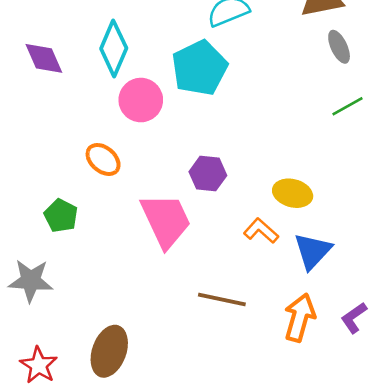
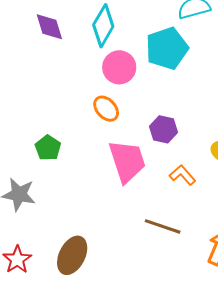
orange ellipse: (103, 159) -> (106, 109), moved
orange L-shape: (261, 231) -> (183, 175), moved

